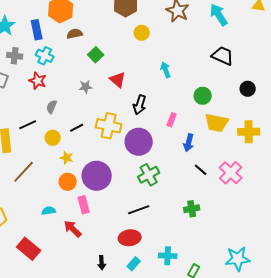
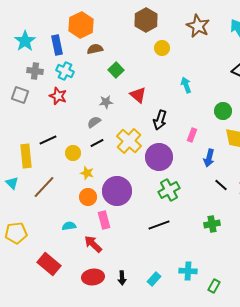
gray semicircle: (52, 107) -> (94, 122), moved, turned 32
yellow cross: (109, 126) -> (129, 141), turned 30
red ellipse: (130, 238) -> (93, 277), moved

